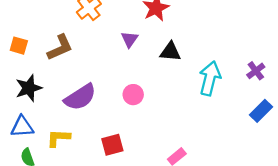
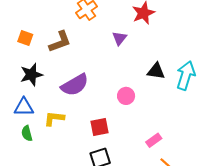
black triangle: (170, 52) -> (156, 71), moved
pink circle: (133, 95) -> (126, 96), moved

